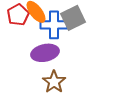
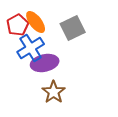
blue cross: (54, 25) -> (31, 48), moved, turned -32

